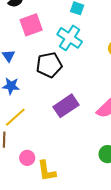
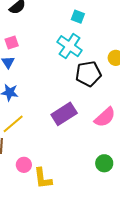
pink square: (31, 25) -> (12, 42), moved, size x0.6
black pentagon: (49, 65) -> (88, 74), moved

